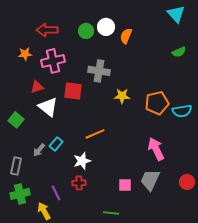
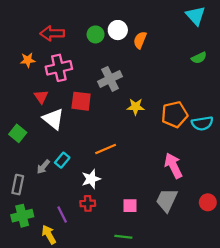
gray cross: (99, 71) -> (110, 79), turned -35
red triangle: (37, 87) -> (41, 97), turned -48
pink square: (125, 185) -> (130, 206), moved

